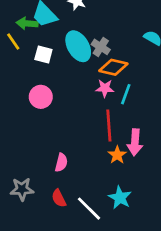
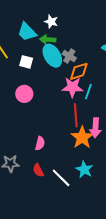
green arrow: (27, 23) -> (48, 39), moved
orange diamond: (113, 67) -> (79, 71), turned -30
pink star: (105, 88) -> (72, 87), size x1.5
orange star: (117, 155) -> (82, 137), size x1.6

